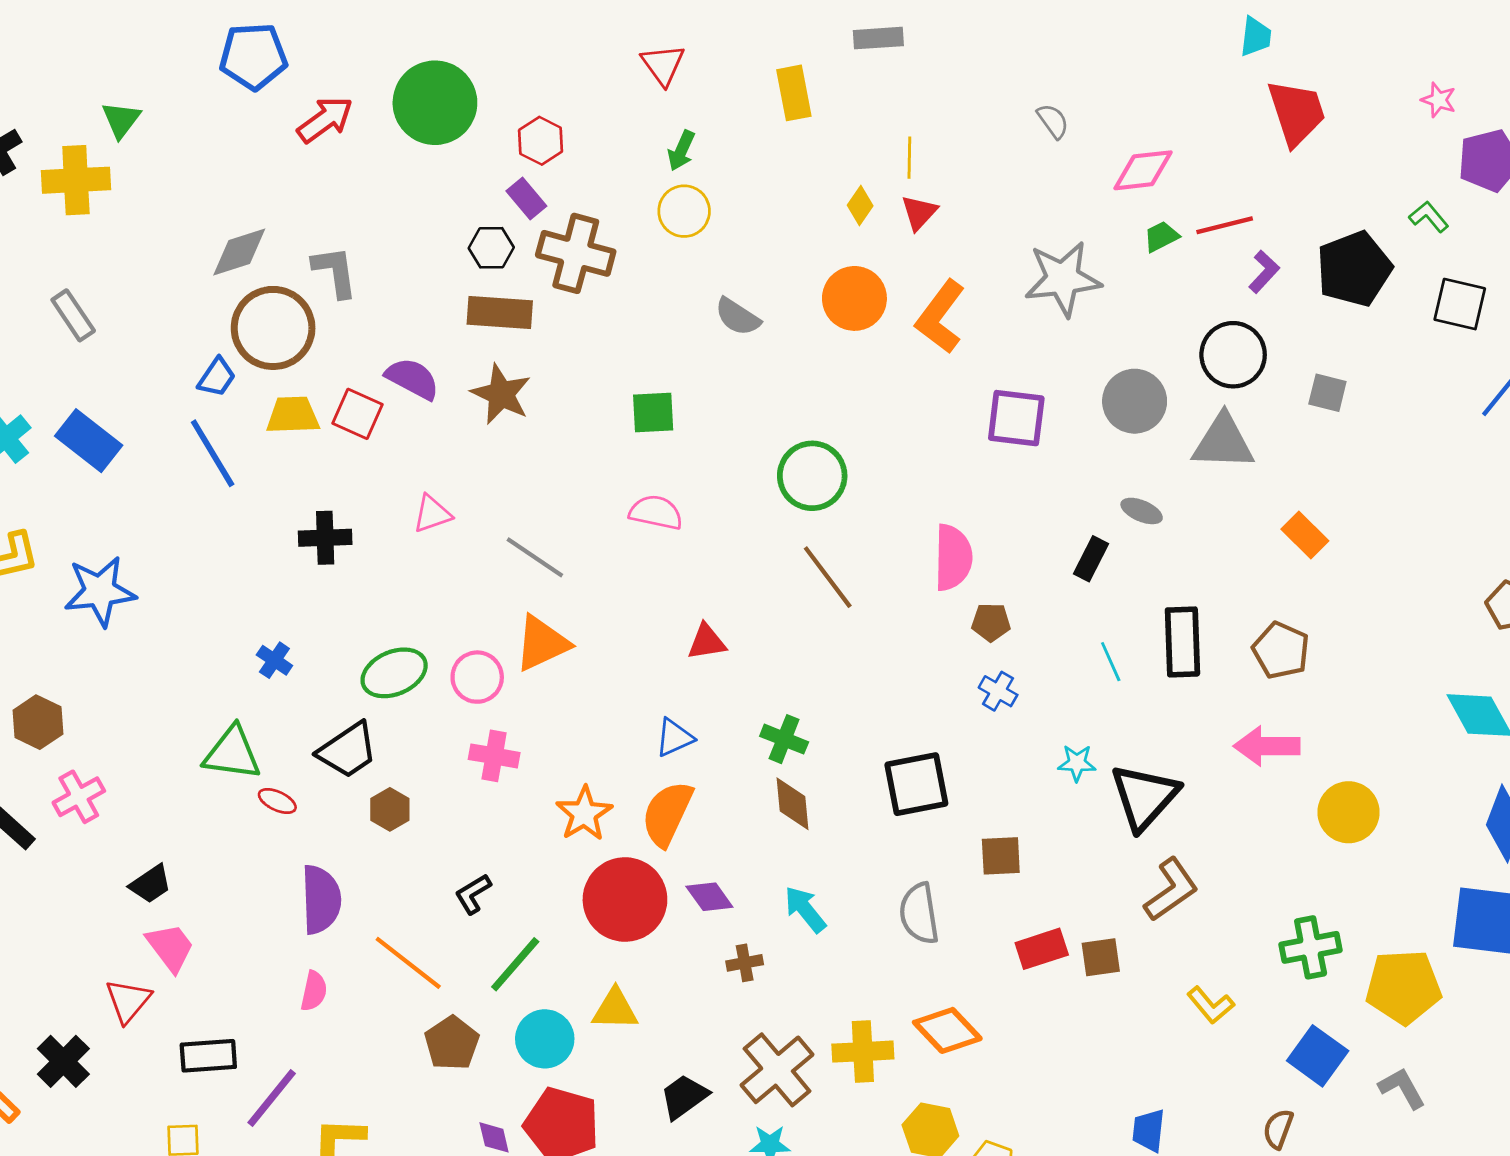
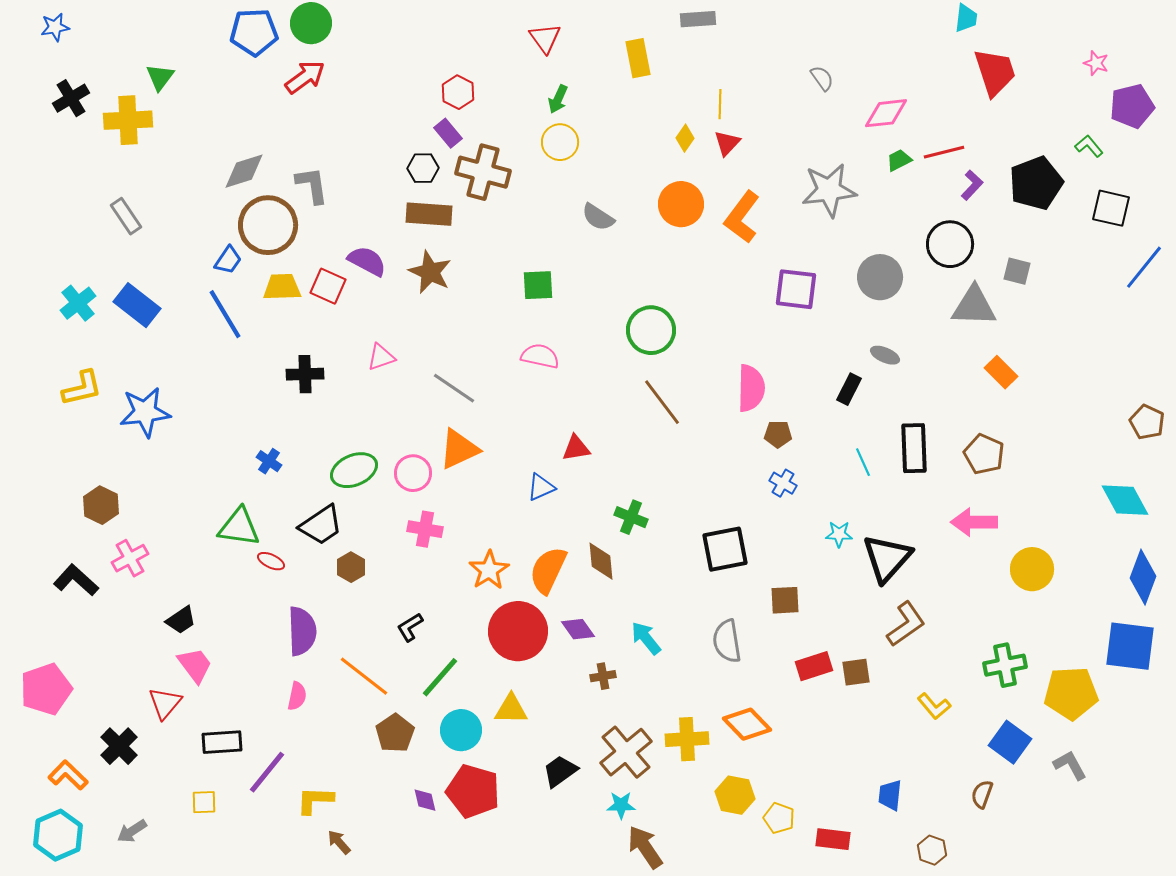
green circle: (435, 103) -> (311, 23), moved, size x0.7
gray triangle: (1223, 442) -> (974, 306), moved
blue triangle: (674, 738) -> (541, 487), moved
brown diamond: (792, 804) -> (601, 561), moved

